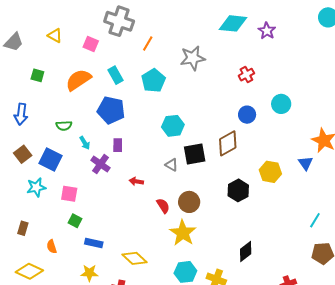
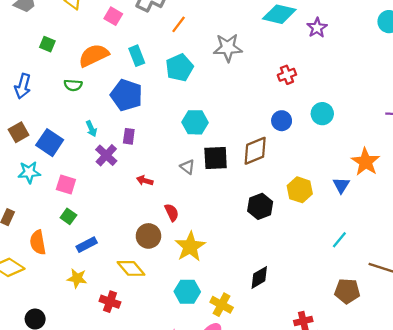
green semicircle: (64, 126) -> (73, 85), moved
brown circle: (189, 202) -> (148, 236), moved
cyan line: (315, 220) -> (339, 240), moved
blue rectangle: (94, 243) -> (87, 245), turned -48
orange semicircle: (52, 247) -> (38, 242), size x1.5

